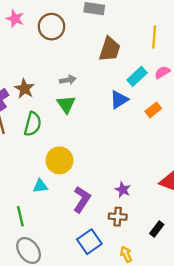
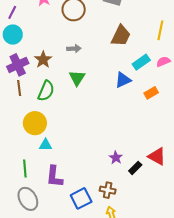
gray arrow: (68, 80) -> (74, 49), moved
yellow circle: (59, 160) -> (35, 123), moved
purple L-shape: (82, 199) -> (54, 177), moved, turned 145
brown cross: (118, 217) -> (108, 190), moved
black rectangle: (157, 229) -> (135, 168), moved

